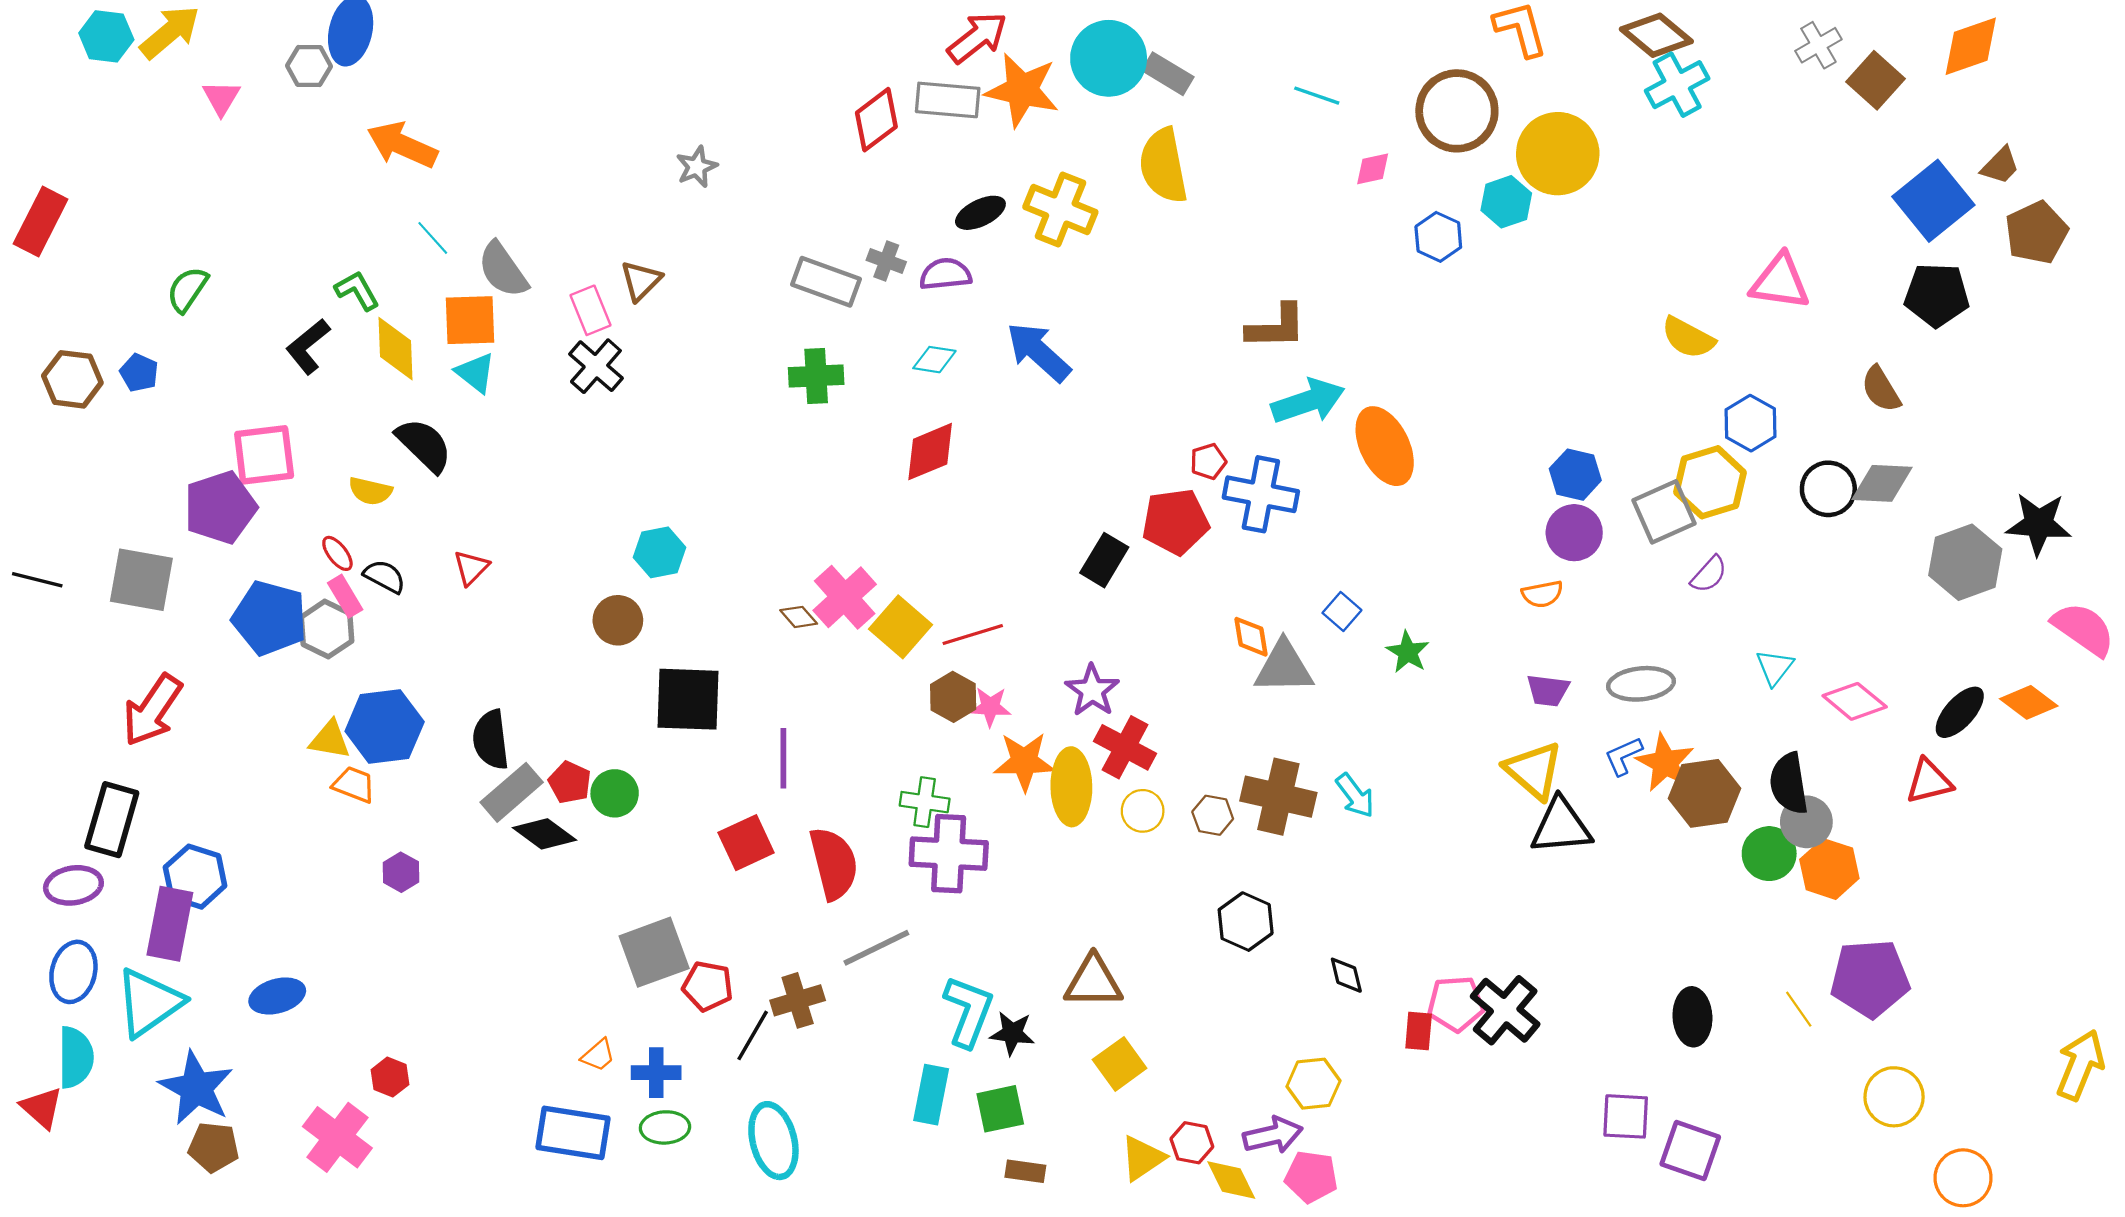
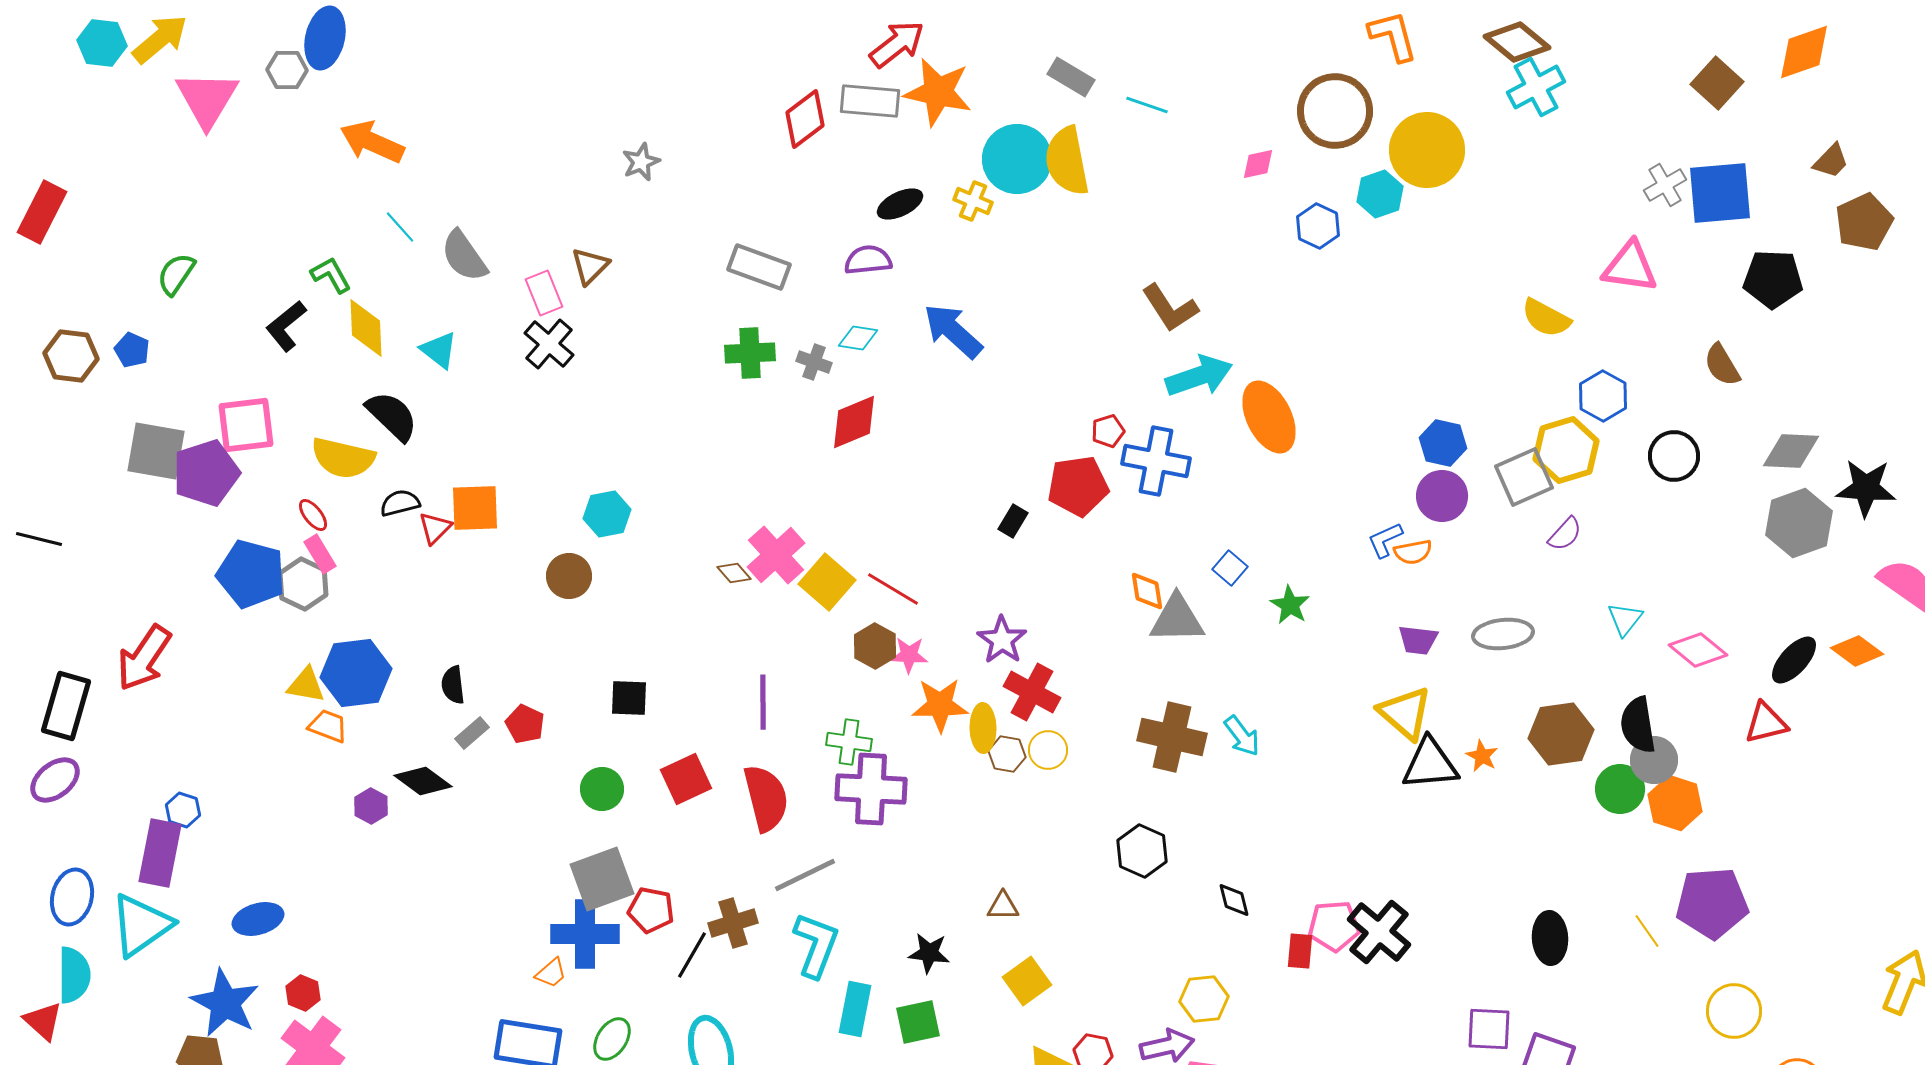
gray cross: (1818, 45) -> (1665, 185), moved
cyan circle: (1109, 58) -> (1017, 159), moved
cyan line: (1317, 96) -> (1147, 105), moved
pink triangle: (221, 98) -> (207, 99), size x1.8
blue square: (1933, 201) -> (1720, 193), moved, turned 34
yellow cross: (1060, 210) -> (973, 201), size x0.6
gray cross: (886, 261) -> (814, 362), moved
orange square: (470, 320) -> (475, 508), moved
brown L-shape: (1276, 327) -> (1170, 308), turned 58
gray diamond: (1882, 483) -> (1791, 451), moved
yellow semicircle: (370, 491) -> (343, 458), size x1.6
black rectangle: (1104, 560) -> (1013, 521), size x0.7
black semicircle: (385, 576) -> (400, 503), moved, turned -42
gray square: (141, 580) -> (156, 451), moved
red line: (973, 635) -> (893, 589), turned 48
black square: (688, 699) -> (629, 698), moved, size x0.6
black semicircle: (491, 740) -> (453, 685), size x0.7
blue L-shape: (1623, 756) -> (1385, 540), moved
purple line: (783, 758) -> (763, 702), moved
orange star: (1665, 763) -> (1482, 756), moved, size x0.6
yellow ellipse: (1071, 787) -> (983, 728), size x0.7
gray rectangle: (512, 792) -> (472, 733), size x0.6
green circle: (615, 793) -> (602, 789), moved
brown hexagon: (1213, 815) -> (1007, 754), moved
black rectangle: (112, 820) -> (66, 706), moved
black diamond: (544, 834) -> (423, 781), moved
blue hexagon: (195, 877) -> (183, 810), size x0.6
purple ellipse: (73, 885) -> (55, 780), moved, turned -30
brown triangle: (1093, 982) -> (1003, 906), size x0.6
cyan L-shape: (968, 1011) -> (816, 945), moved
blue cross: (656, 1073) -> (585, 934), moved, size x1.5
red hexagon: (390, 1077) -> (303, 993), moved
blue star: (196, 1088) -> (225, 1003), moved
green ellipse: (665, 1127) -> (612, 1039), turned -54

